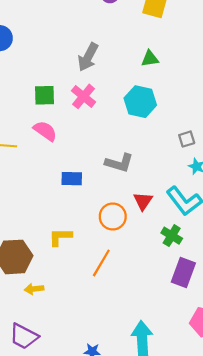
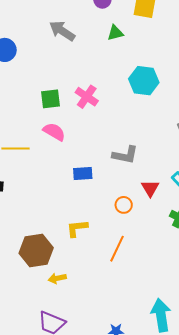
gray arrow: (88, 57) -> (62, 31), moved, turned 100
green triangle: (150, 59) -> (115, 33), moved
cyan hexagon: (140, 102) -> (144, 81), moved
orange circle: (113, 217) -> (124, 205), size x0.7

